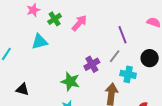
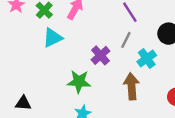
cyan triangle: (40, 42) -> (53, 38), moved
cyan cross: (128, 74) -> (147, 58), turned -35

